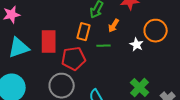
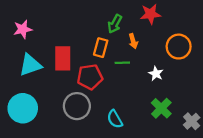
orange arrow: (114, 26) -> (133, 41), turned -48
white star: (137, 45) -> (156, 74), moved

